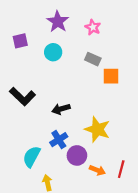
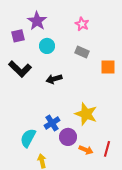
purple star: (58, 22) -> (37, 21), moved
orange square: (111, 76) -> (108, 67), moved
black L-shape: (22, 96) -> (20, 69), moved
black arrow: (61, 109) -> (54, 79), moved

